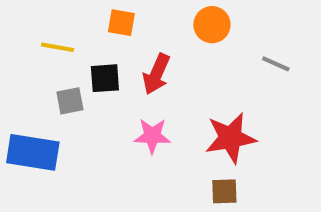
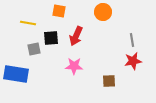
gray line: (276, 64) -> (132, 40), moved, turned 56
red star: (230, 138) -> (133, 61), moved, size x0.7
brown square: (224, 191) -> (109, 81), moved

